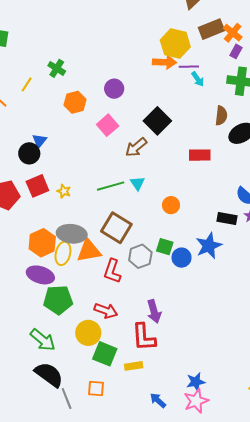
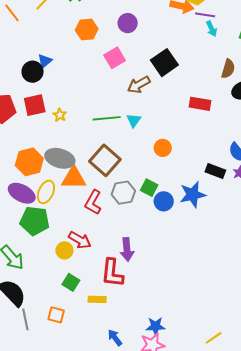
yellow ellipse: (63, 253) -> (46, 192), moved
yellow circle: (88, 333) -> (64, 250), moved, size x0.7
green square: (105, 354) -> (71, 282), size x0.7

